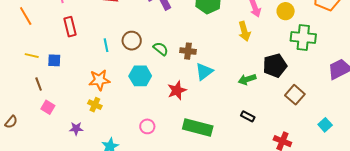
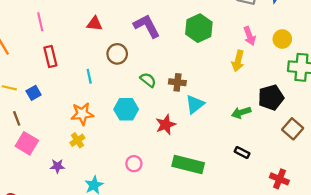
yellow arrow: (244, 31) -> (238, 61), turned 30
brown circle: (132, 41) -> (117, 54), moved
blue square: (54, 60) -> (34, 93), turned -32
yellow cross: (95, 105) -> (77, 140), turned 32
pink square: (48, 107) -> (27, 143), size x1.5

